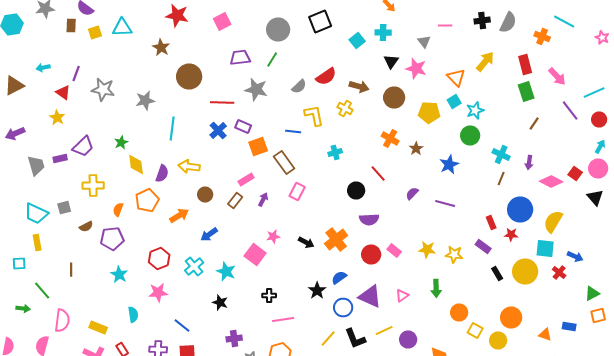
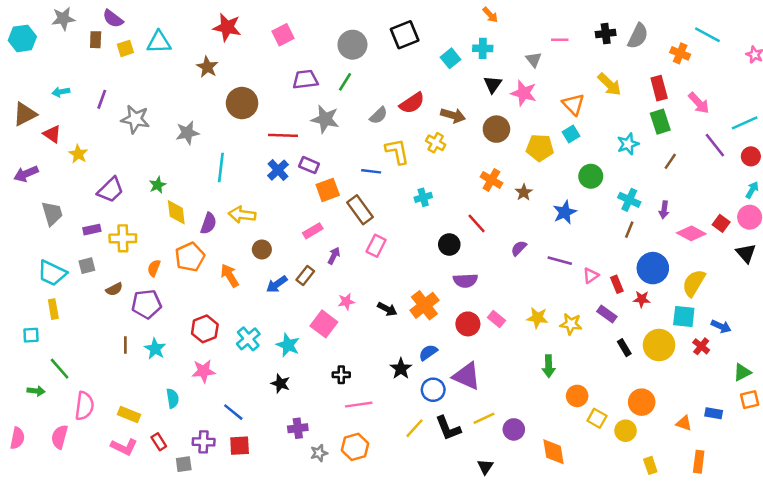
yellow arrow: (485, 62) -> (609, 84), turned 95
red triangle: (63, 92) -> (52, 134), moved
cyan star: (475, 110) -> (628, 144), moved
purple rectangle: (60, 158) -> (92, 230), moved
brown rectangle: (235, 200) -> (305, 276), moved
orange arrow: (179, 216) -> (230, 276), turned -90
blue arrow: (209, 234) -> (277, 284), moved
brown line: (71, 270) -> (125, 345), moved
pink triangle: (402, 296) -> (591, 276), moved

